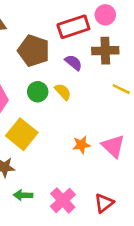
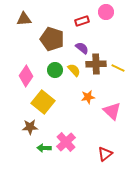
red rectangle: (73, 27) -> (82, 21), size x0.6
brown cross: (105, 51) -> (96, 64), moved
orange star: (81, 145) -> (88, 97), moved
pink cross: (63, 200) -> (66, 142), moved

